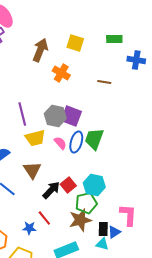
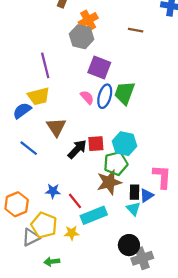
orange cross: (61, 73) -> (88, 20), turned 30
gray hexagon: (55, 116) -> (82, 37), moved
yellow trapezoid: (35, 138) -> (39, 96), moved
red square: (68, 185) -> (96, 144), turned 35
red line: (44, 218) -> (75, 201), moved
cyan triangle: (102, 244) -> (133, 209), turned 32

